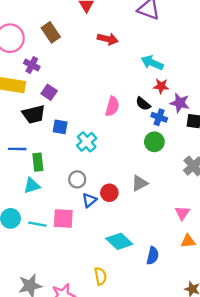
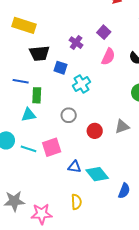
purple cross: (32, 65) -> (76, 43), moved
purple square: (49, 92) -> (104, 32), moved
blue triangle: (89, 200) -> (74, 167), moved, turned 40
pink square: (63, 219) -> (52, 147), turned -30

